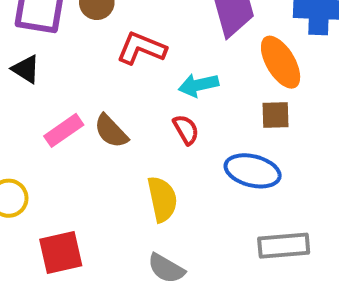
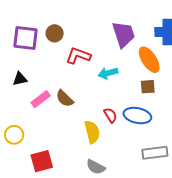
black triangle: (26, 69) -> (20, 79), moved, turned -42
red semicircle: (186, 130) -> (110, 115), moved

